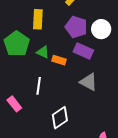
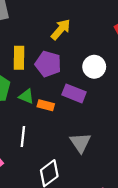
purple pentagon: (76, 27) -> (48, 64), moved
gray triangle: (89, 82) -> (80, 143), moved, turned 30

